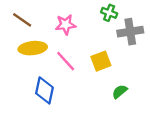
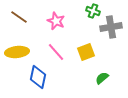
pink star: (66, 25) -> (56, 21), turned 30
yellow ellipse: (33, 48) -> (17, 52), moved

